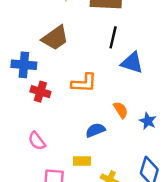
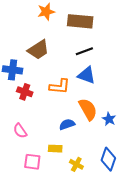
black line: (113, 37) -> (84, 51), turned 54
blue triangle: (132, 63) -> (87, 75), moved
orange semicircle: (121, 110) -> (88, 109), size x1.6

